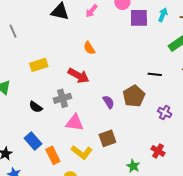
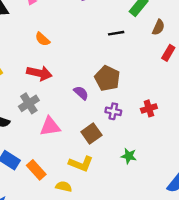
black line: (155, 74) -> (116, 33), moved
purple cross: (165, 112) -> (113, 111), moved
red cross: (158, 151) -> (149, 108), moved, turned -32
yellow L-shape: (82, 152) -> (81, 164), moved

